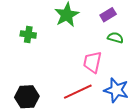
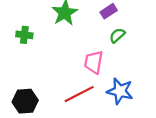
green semicircle: (115, 38) -> (117, 35), turned -56

